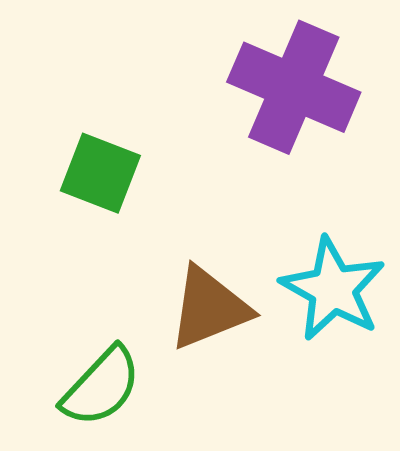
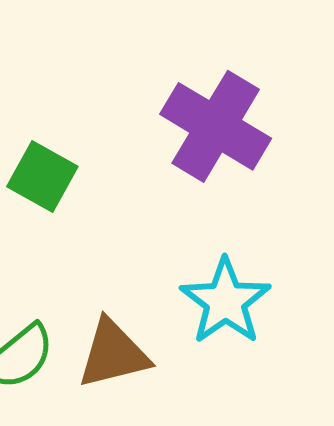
brown triangle: (209, 308) -> (113, 354), moved

